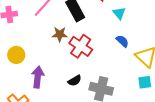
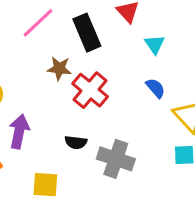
black semicircle: (75, 81) -> (76, 142), turned 32

